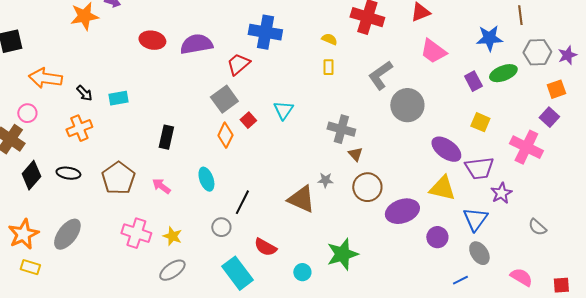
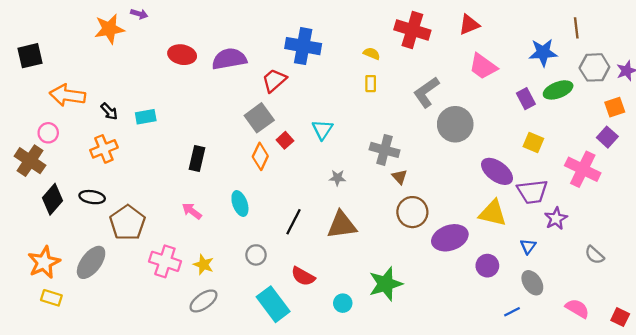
brown pentagon: (118, 178) -> (127, 223), moved
gray star: (325, 180) -> (337, 178), moved
brown triangle: (301, 199) -> (342, 225), turned -32
black line: (242, 202) -> (293, 222), moved
blue triangle: (475, 219) -> (528, 246), size x0.6
red square: (561, 285) -> (620, 317), turned 30

